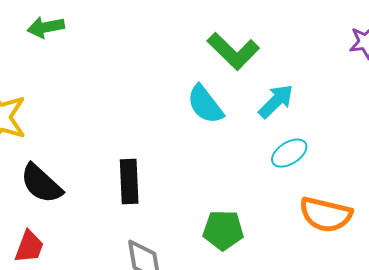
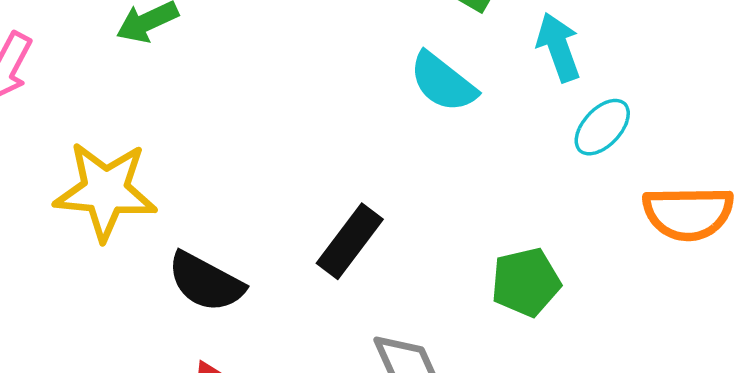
cyan arrow: (276, 101) -> (558, 47), turned -51
black rectangle: (129, 181) -> (350, 241), turned 54

